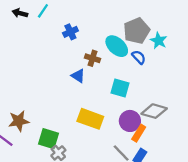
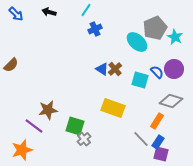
cyan line: (43, 11) -> (86, 10), moved
blue semicircle: (139, 57) -> (157, 72), moved
brown cross: (92, 58) -> (115, 69), moved, turned 32
purple circle: (130, 121) -> (174, 69), moved

